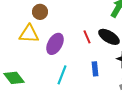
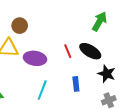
purple ellipse: (55, 44) -> (35, 58), turned 70

